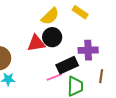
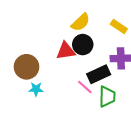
yellow rectangle: (80, 12) -> (119, 27), moved
pink line: (54, 77) -> (85, 87), turned 63

